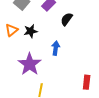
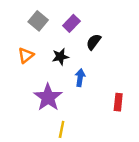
black star: (31, 31) -> (60, 57), moved
red rectangle: (87, 82) -> (118, 102), moved

